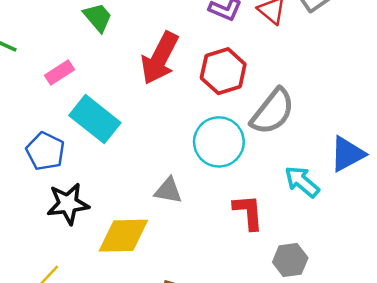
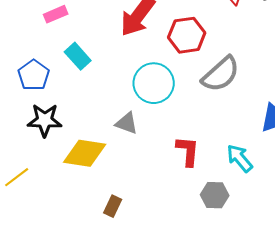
cyan rectangle: (95, 119) -> (78, 56), size x0.7
cyan circle: (219, 142) -> (154, 83), moved
cyan arrow: (302, 182) -> (240, 158), moved

